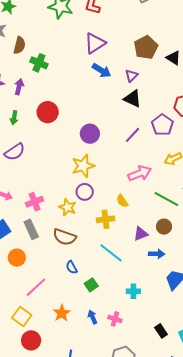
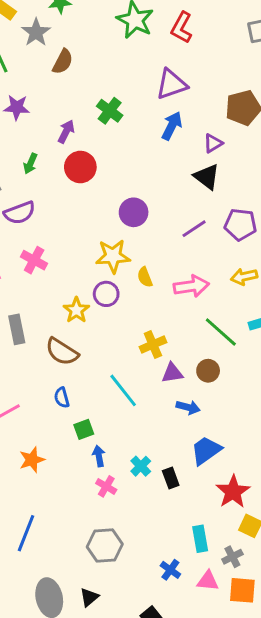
green cross: (39, 63) -> (110, 111), moved
blue arrow: (102, 71) -> (172, 126), turned -108
purple arrow: (19, 87) -> (66, 132), moved
purple pentagon: (162, 125) -> (240, 224), turned 30
yellow semicircle: (122, 201) -> (145, 277), moved
pink cross: (35, 202) -> (34, 260), moved, turned 36
yellow cross: (106, 219) -> (153, 345), moved, turned -30
cyan cross: (133, 291) -> (141, 466), moved, turned 32
blue arrow: (92, 317) -> (99, 456), moved
black rectangle: (161, 331) -> (171, 478), moved

